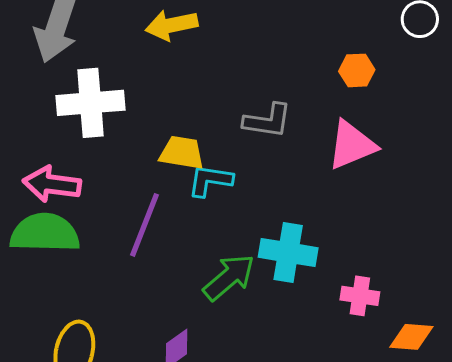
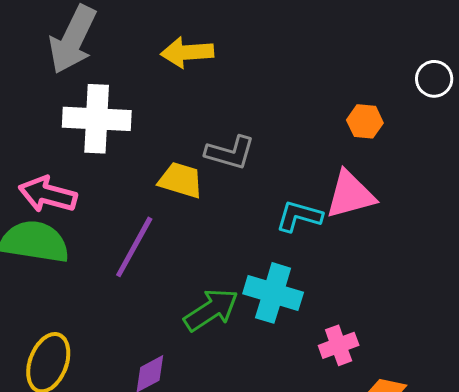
gray L-shape: (268, 121) -> (230, 153), moved
cyan L-shape: (210, 181) -> (299, 216), moved
pink cross: (360, 296) -> (339, 345), turned -36

